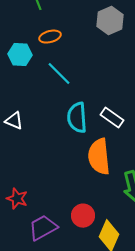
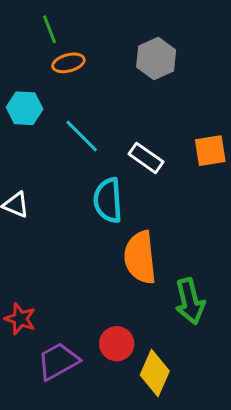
orange ellipse: (50, 37) -> (68, 63), moved
white rectangle: (112, 118) -> (146, 158), moved

